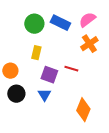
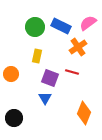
orange cross: (89, 44) -> (78, 47), moved
black circle: (16, 94) -> (14, 118), moved

